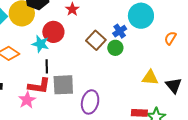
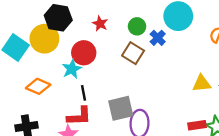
cyan star: (40, 44) -> (72, 69), turned -30
green circle: (115, 48) -> (137, 26), moved
gray square: (63, 85) -> (121, 108), moved

